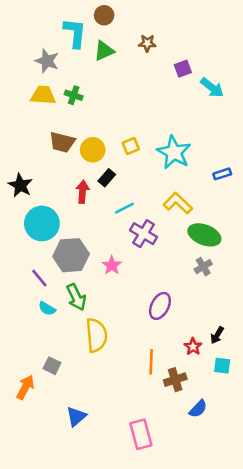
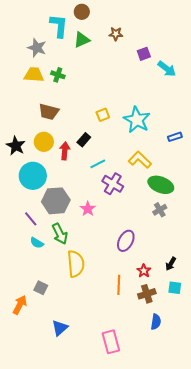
yellow circle: (93, 150) -> (44, 142), moved
red star: (193, 347) -> (144, 271), moved
brown cross: (175, 380) -> (147, 294), moved
blue semicircle: (198, 409) -> (156, 322), turned -35

